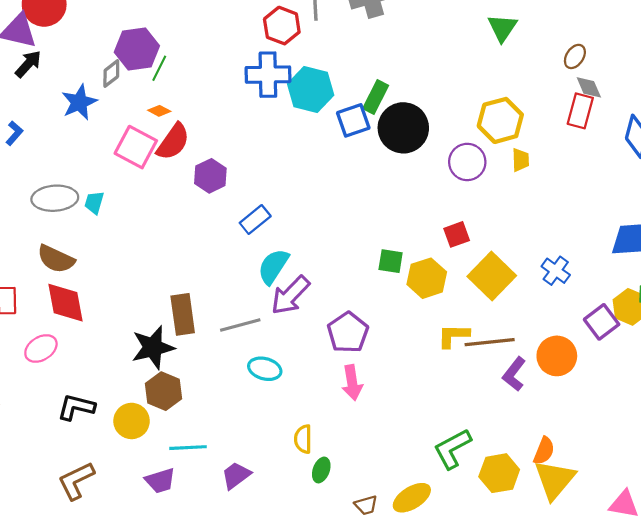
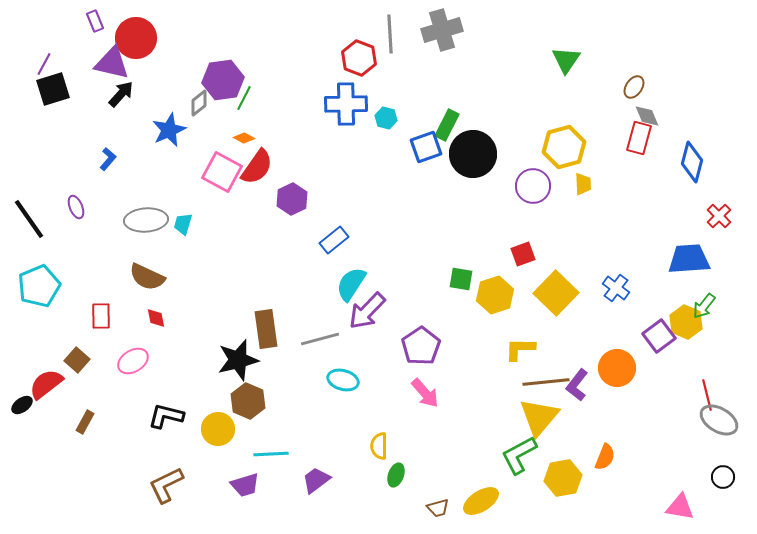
cyan hexagon: (311, 90) -> (386, 118), size x0.5
red diamond: (65, 303) -> (156, 318), size x0.5
brown line: (490, 342) -> (546, 382), moved
pink arrow: (352, 383) -> (425, 393), turned -32
yellow triangle: (555, 480) -> (539, 417), moved

